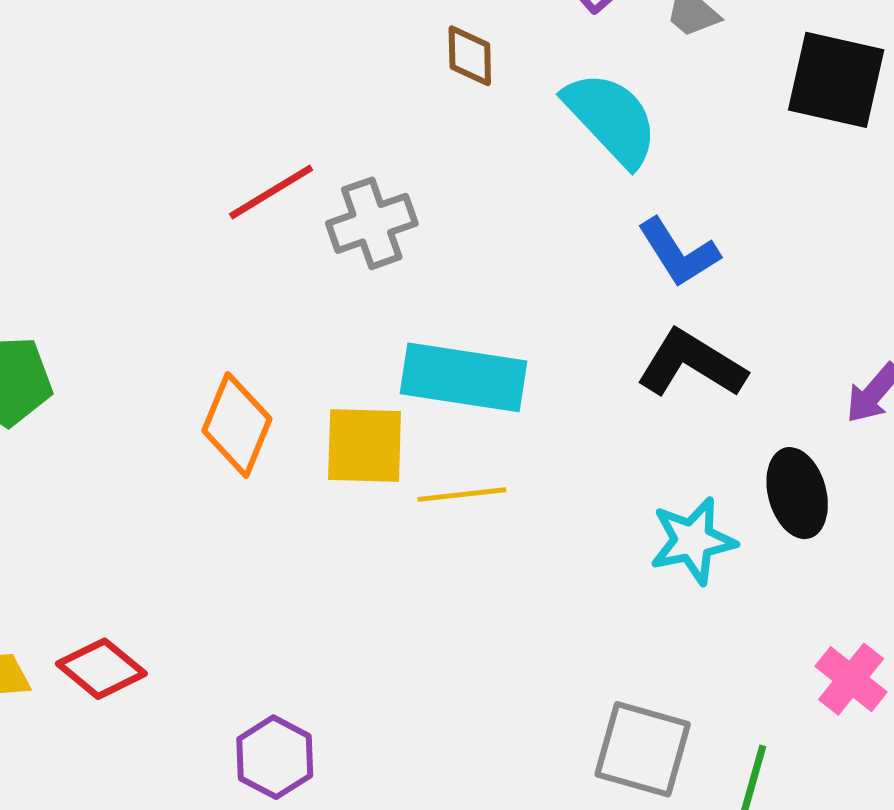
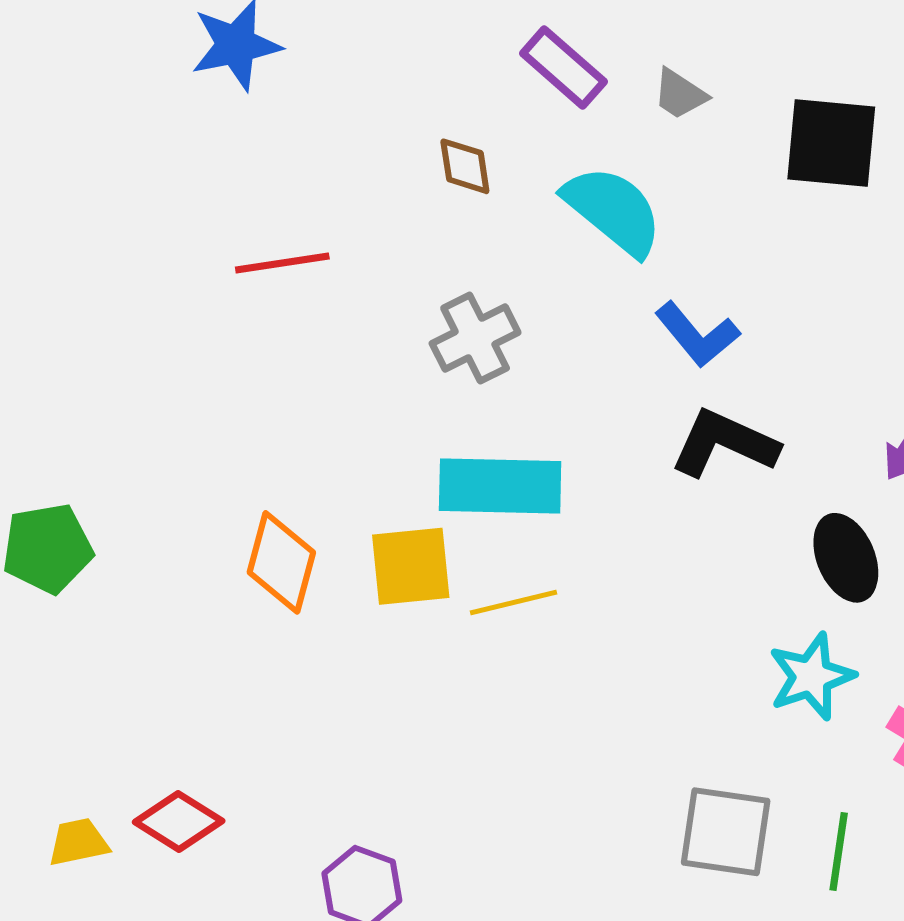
red line: (271, 192) -> (282, 263), moved, turned 30
gray cross: (372, 223) -> (475, 338), moved
cyan star: (693, 541) -> (811, 677), moved

